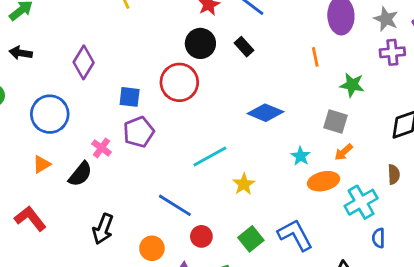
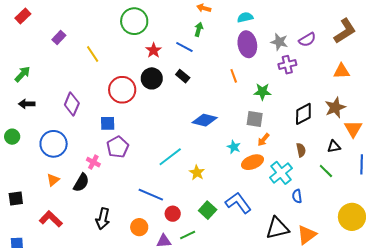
red circle: (179, 82) -> (122, 90), moved

